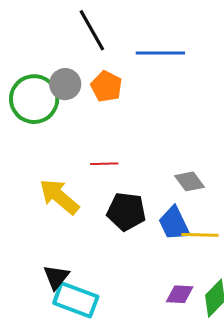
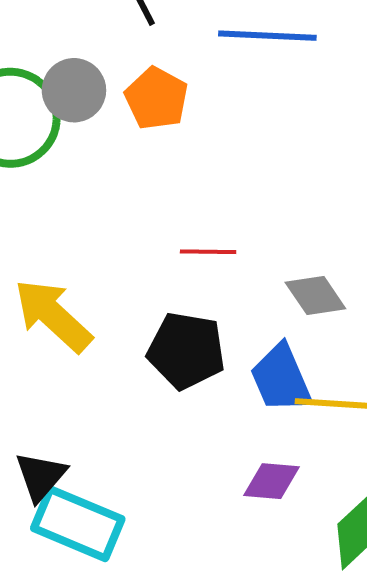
red line: (104, 164) -> (208, 252), moved
purple diamond: (180, 294) -> (271, 481), moved

